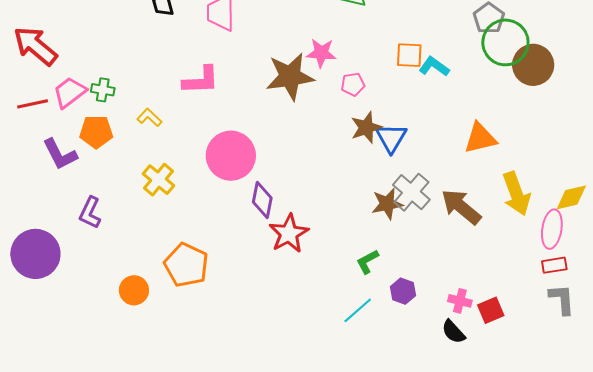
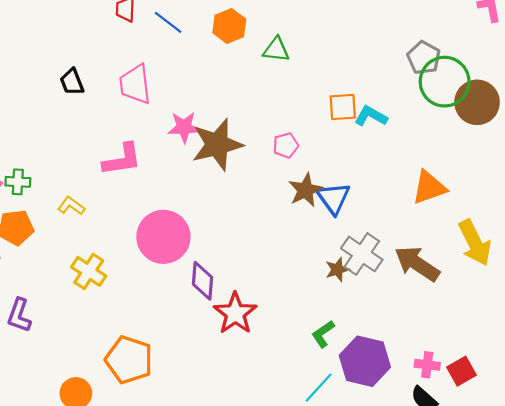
pink star: (321, 53) -> (184, 127), moved
brown star: (387, 204) -> (337, 269), size x0.7
purple hexagon: (403, 291) -> (365, 361), size x1.8

